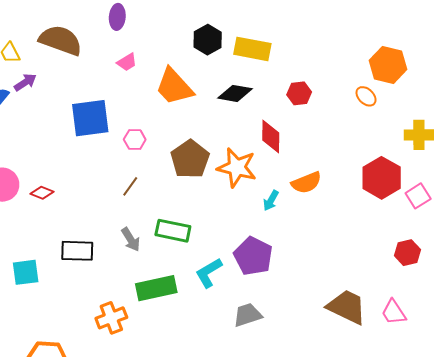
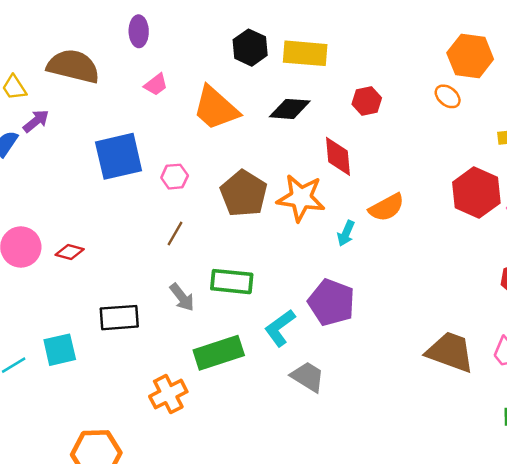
gray trapezoid: (247, 315) -> (308, 377), moved, turned 56

